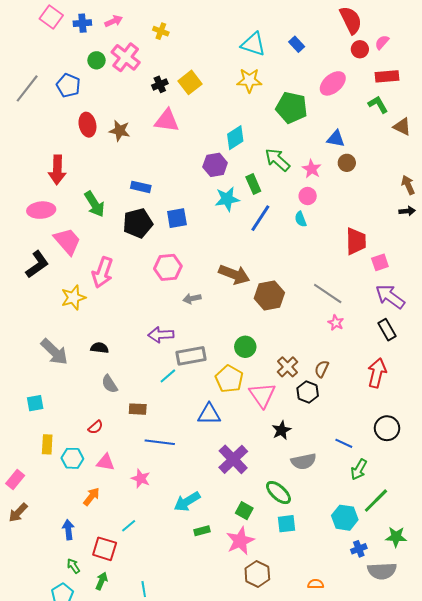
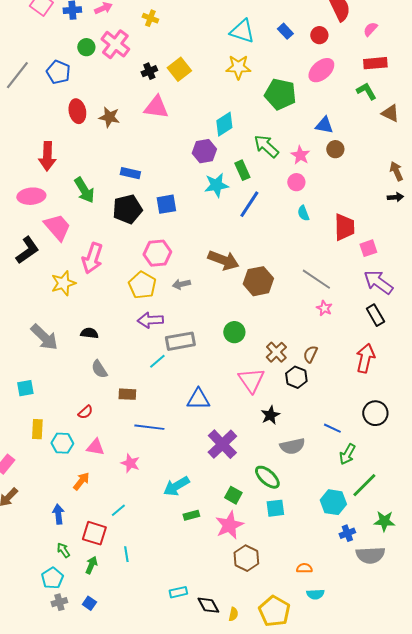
red circle: (360, 49) -> (319, 35), moved
cyan semicircle: (301, 219) -> (303, 213), moved
yellow pentagon: (229, 379) -> (142, 285), moved
cyan line: (144, 589) -> (126, 554), moved

